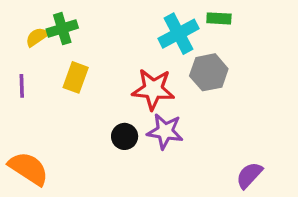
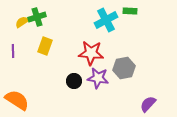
gray hexagon: (209, 72) -> (124, 68), moved

